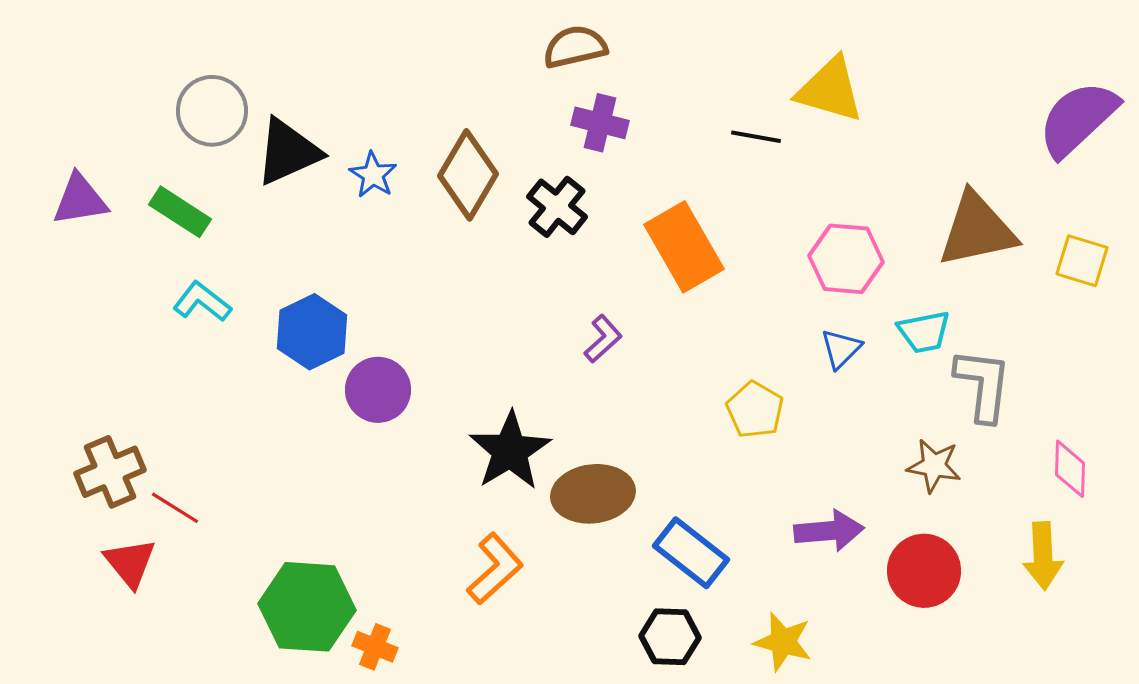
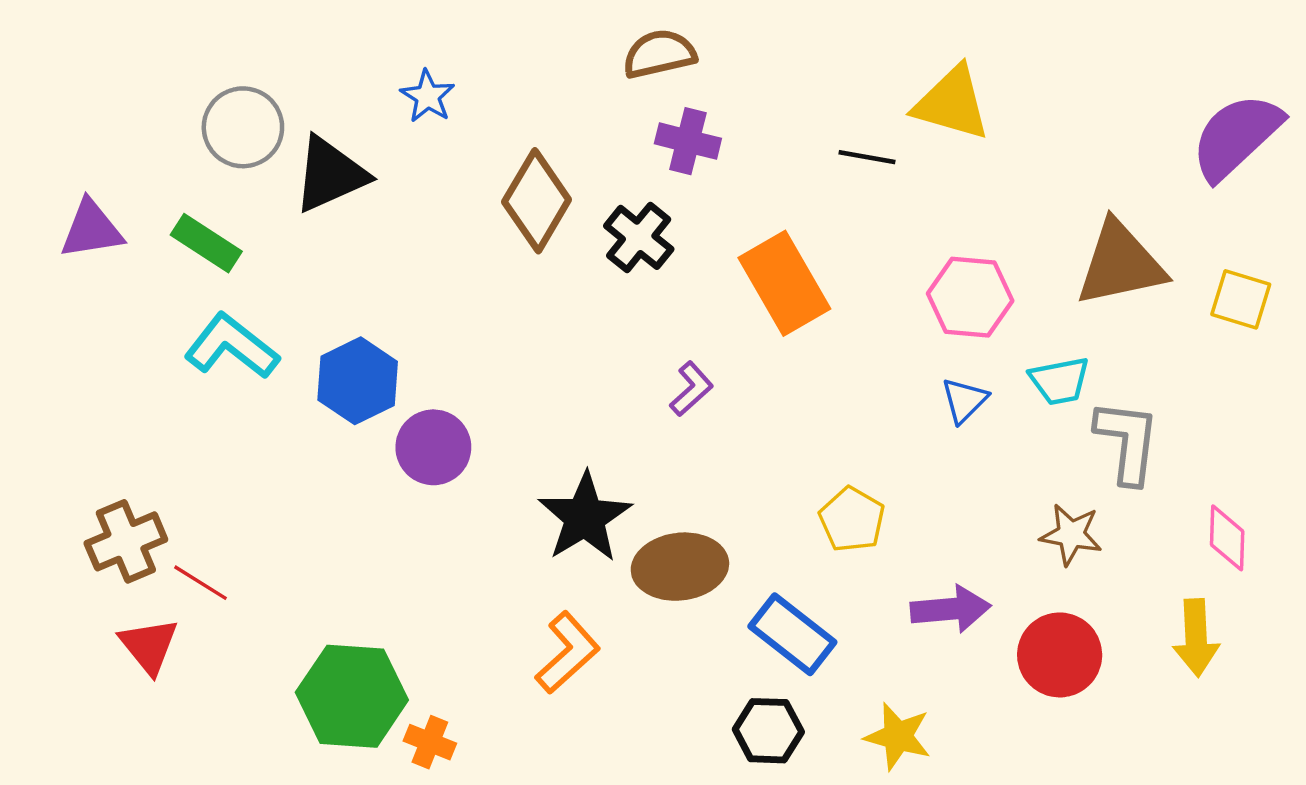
blue star: (373, 175) -> (428, 96), moved
cyan L-shape: (202, 302) -> (231, 346), size x1.4
yellow pentagon: (755, 410) -> (852, 520), moved

